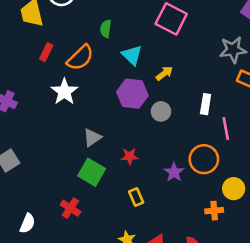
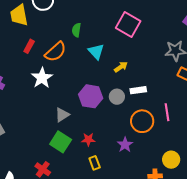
purple hexagon: (132, 94) -> (91, 96), moved
white rectangle: (206, 104) -> (138, 90), moved, turned 70
red star: (130, 156) -> (88, 139), moved
orange circle: (204, 159) -> (142, 121), moved

